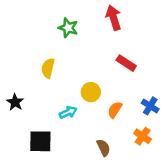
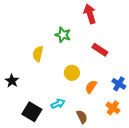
green star: (68, 28) -> (63, 35), moved
cyan arrow: (68, 112) -> (58, 104), moved
black square: (40, 141) -> (32, 112), turned 30

